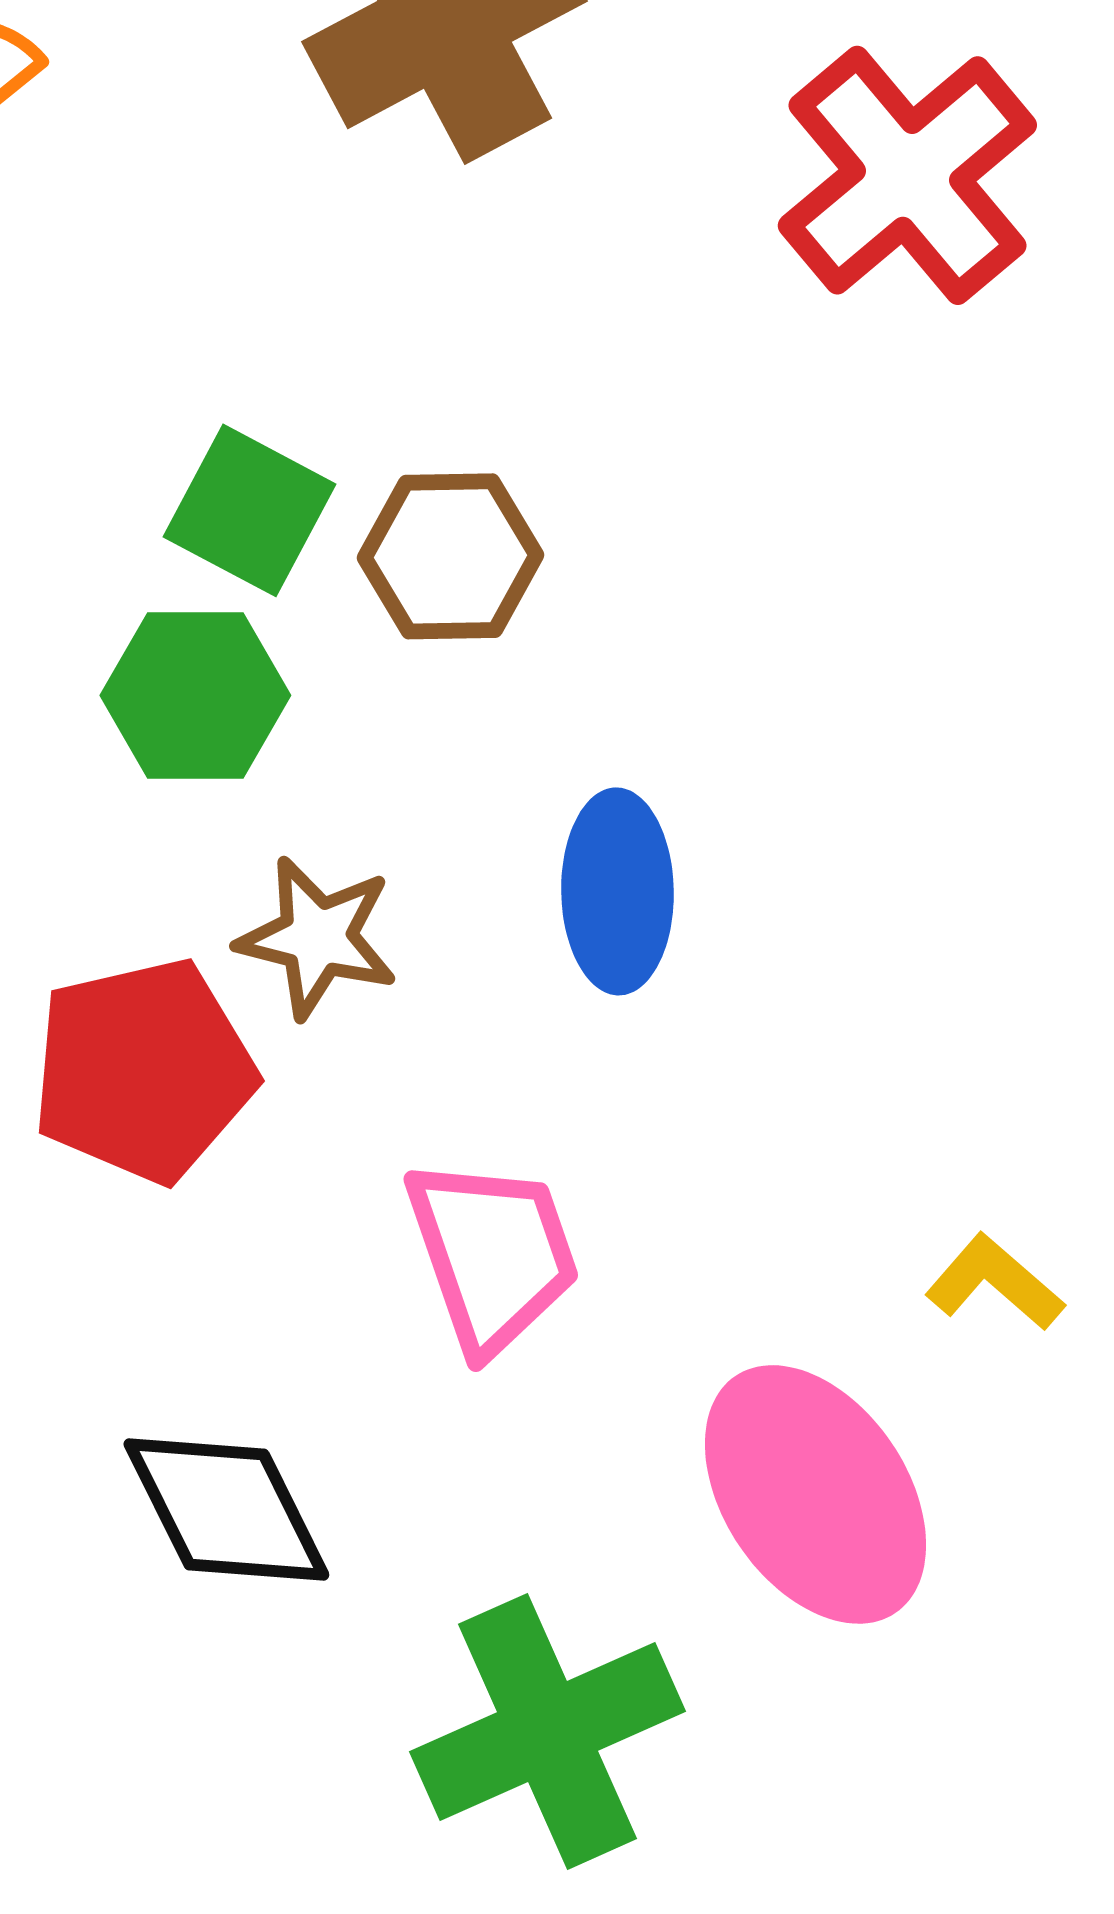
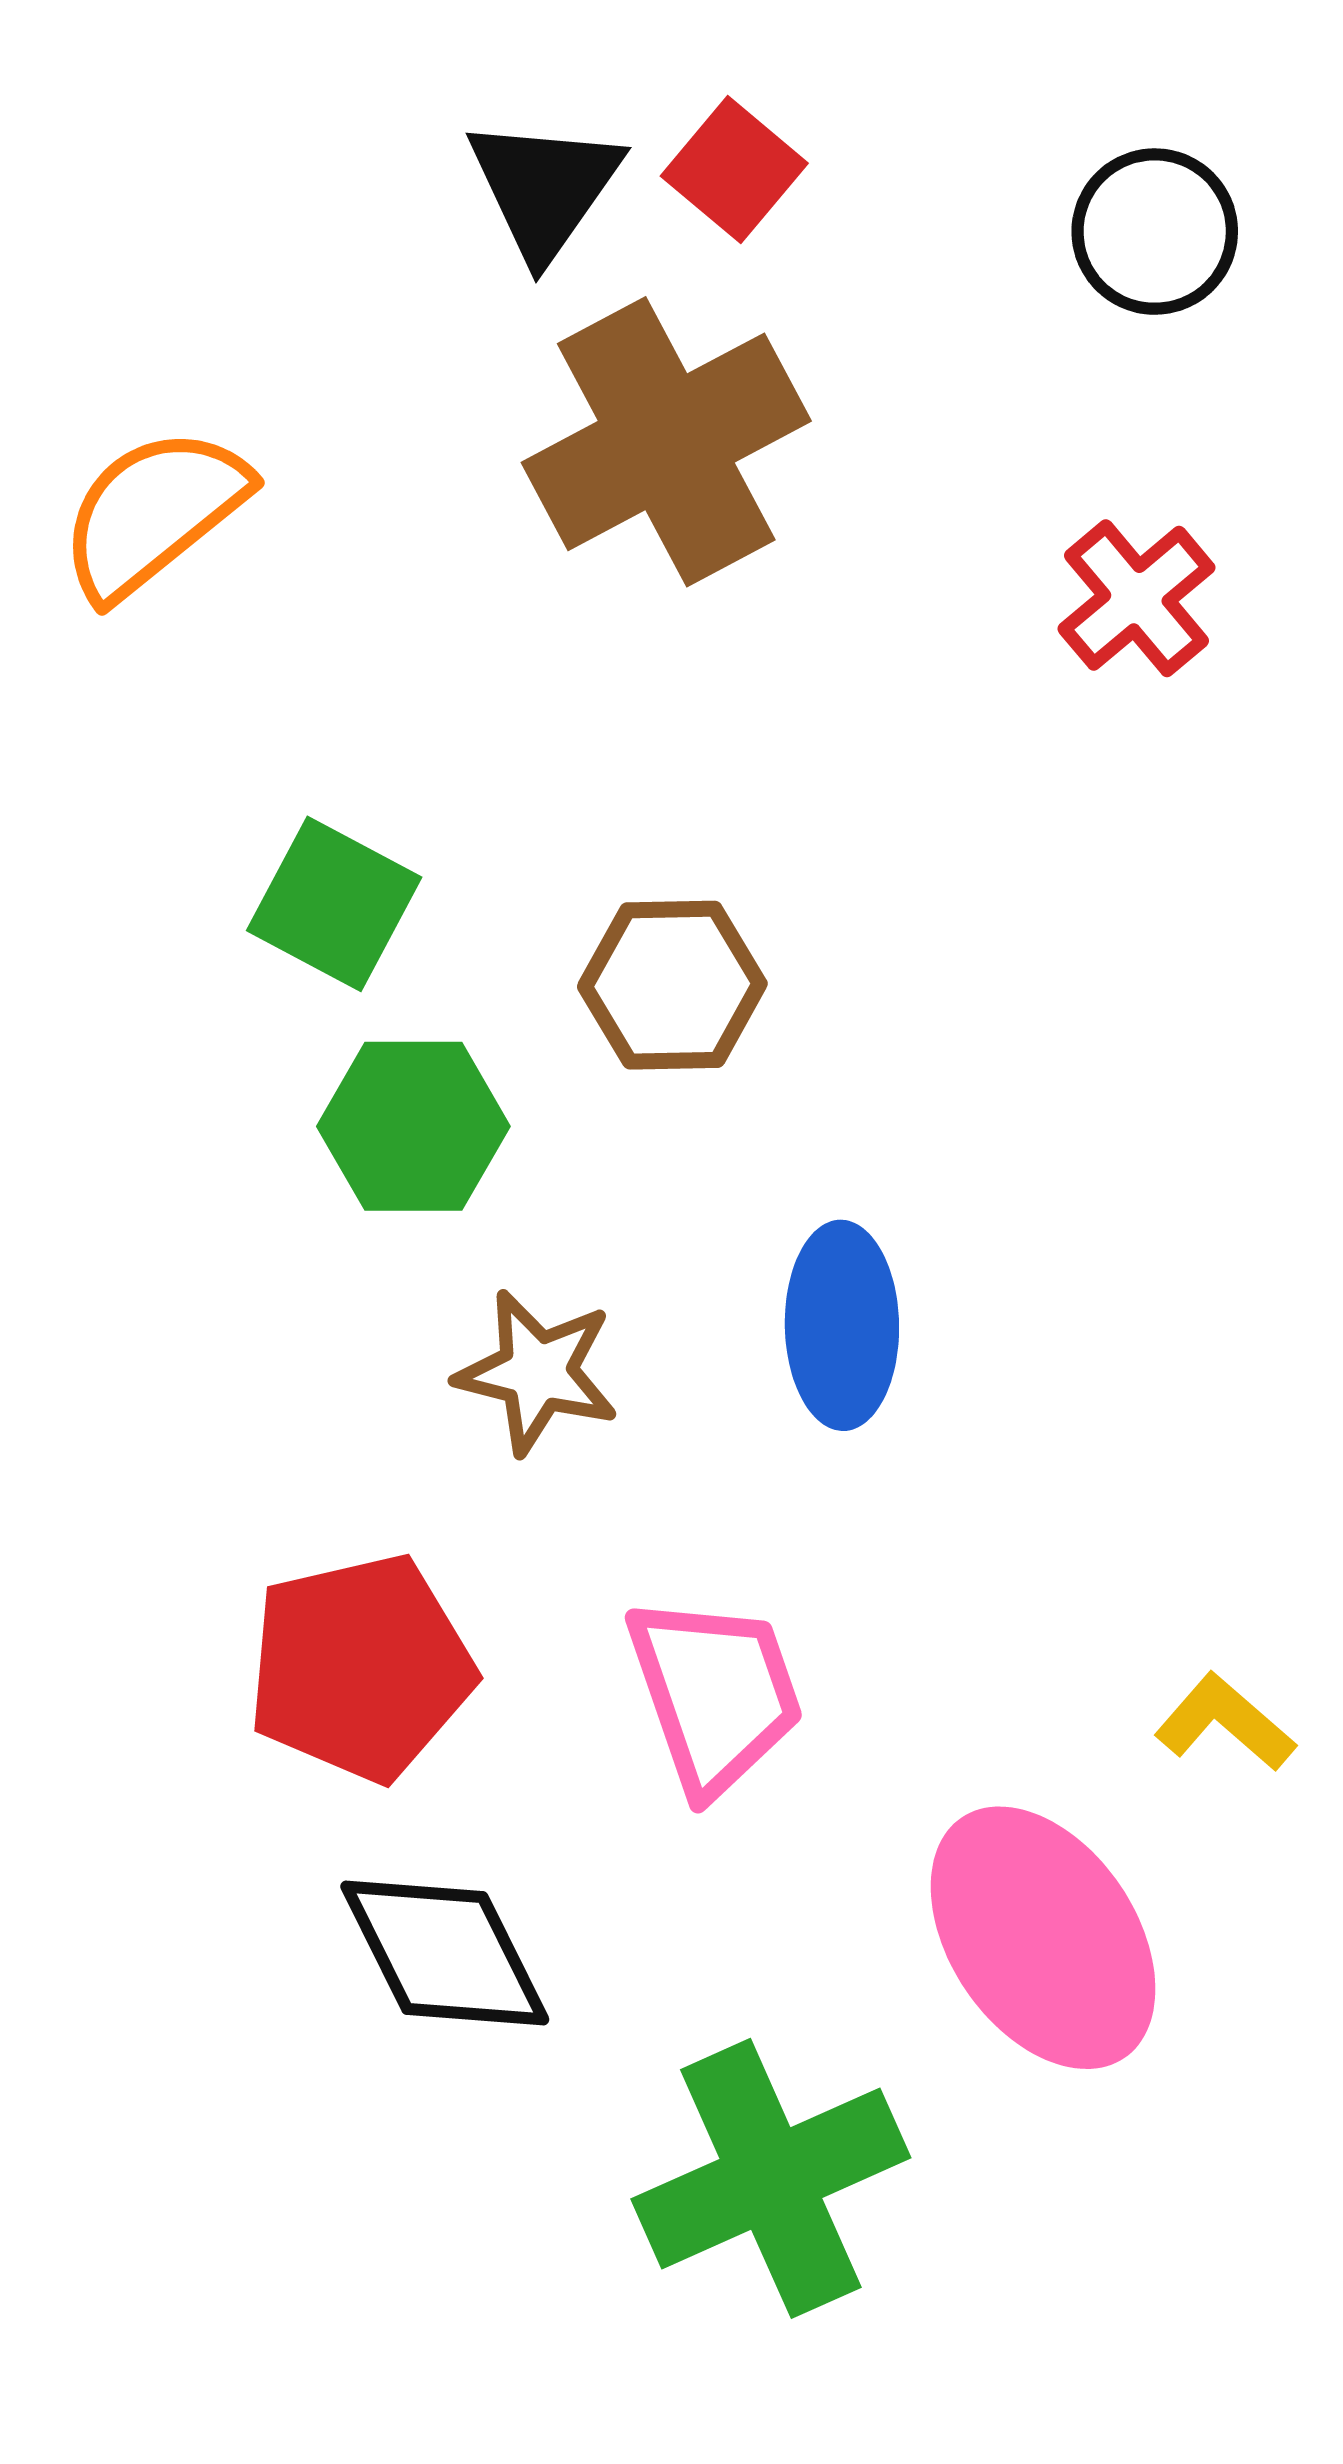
red cross: (907, 175) -> (1136, 598), size x0.6
green square: (249, 510) -> (334, 904), moved
red pentagon: (143, 1070) -> (361, 1668), moved

